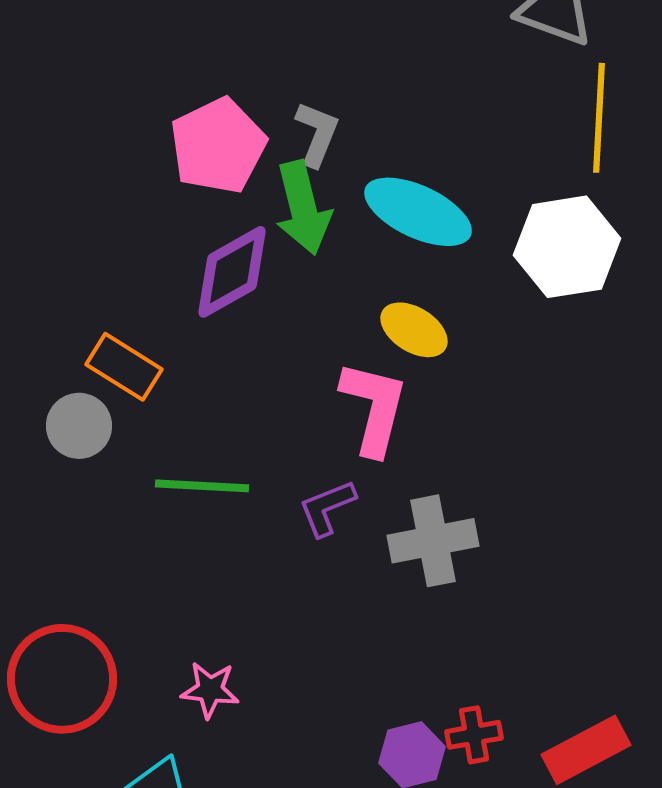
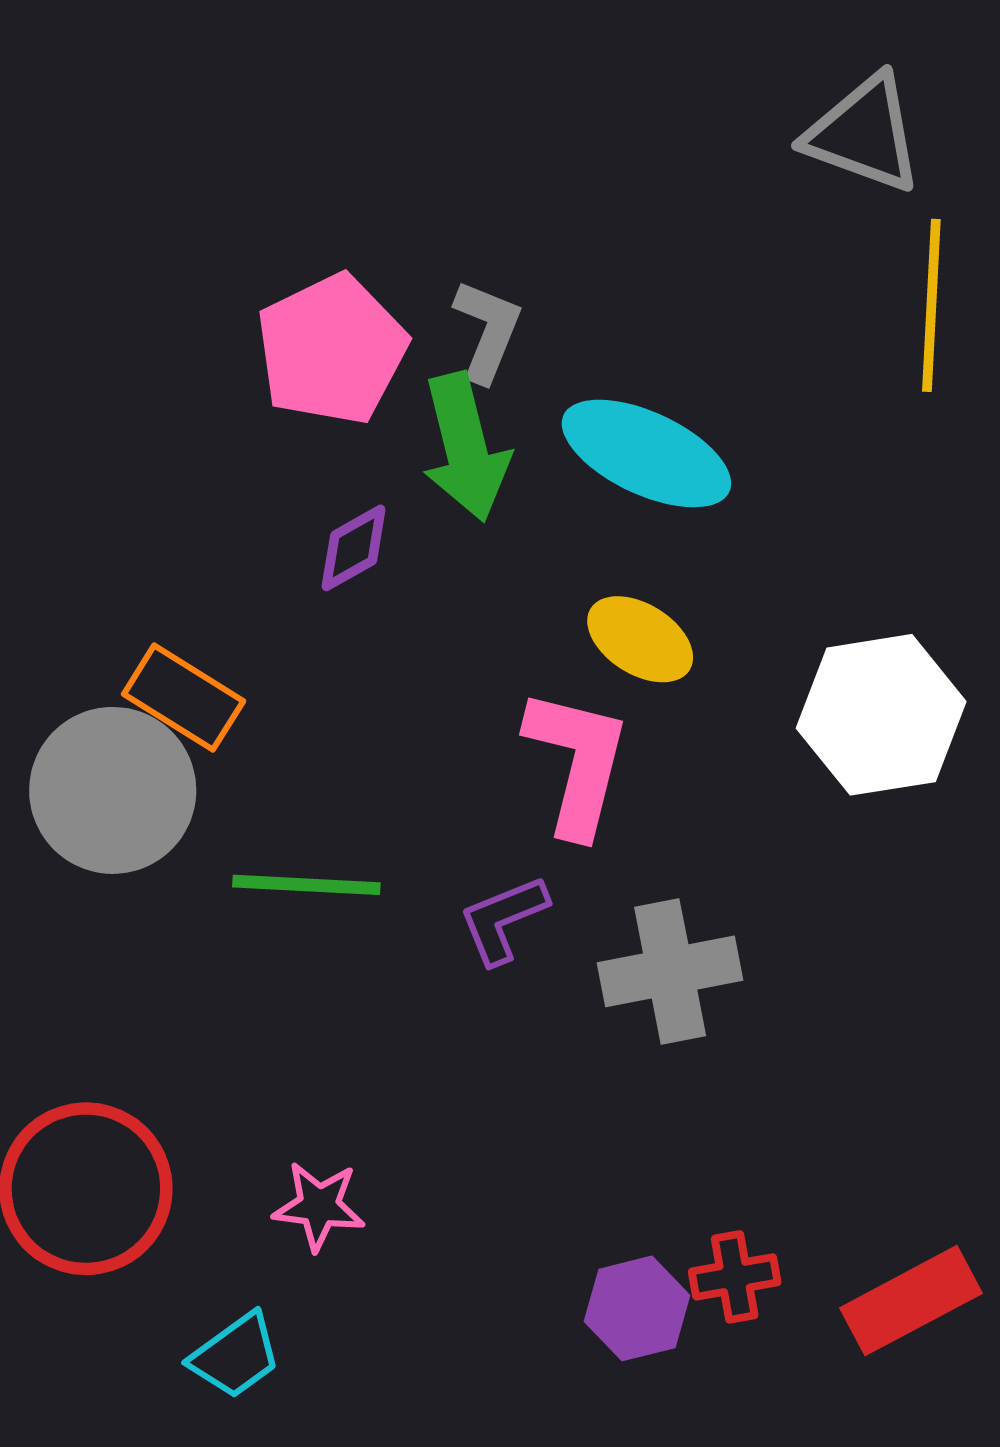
white hexagon: (567, 247) -> (881, 715), moved
purple diamond: (232, 272) -> (354, 548), size x0.6
gray circle: (79, 426) -> (113, 790), size x1.6

